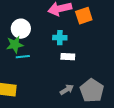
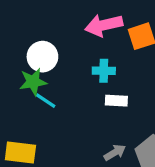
cyan line: (23, 57) -> (46, 101), turned 40

